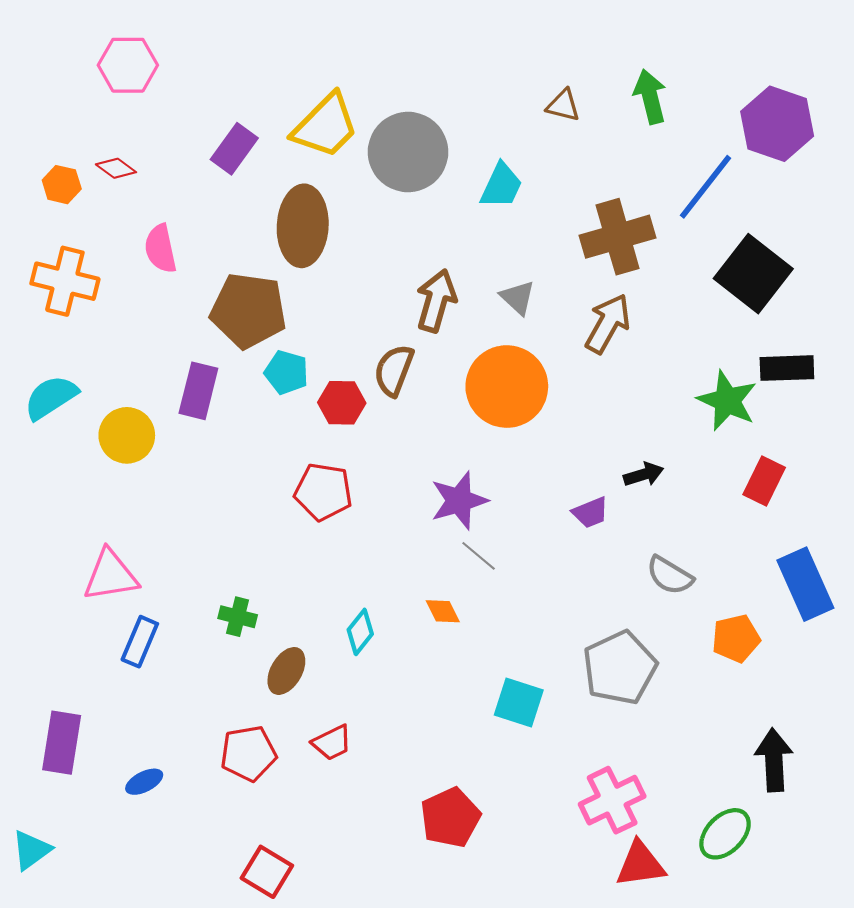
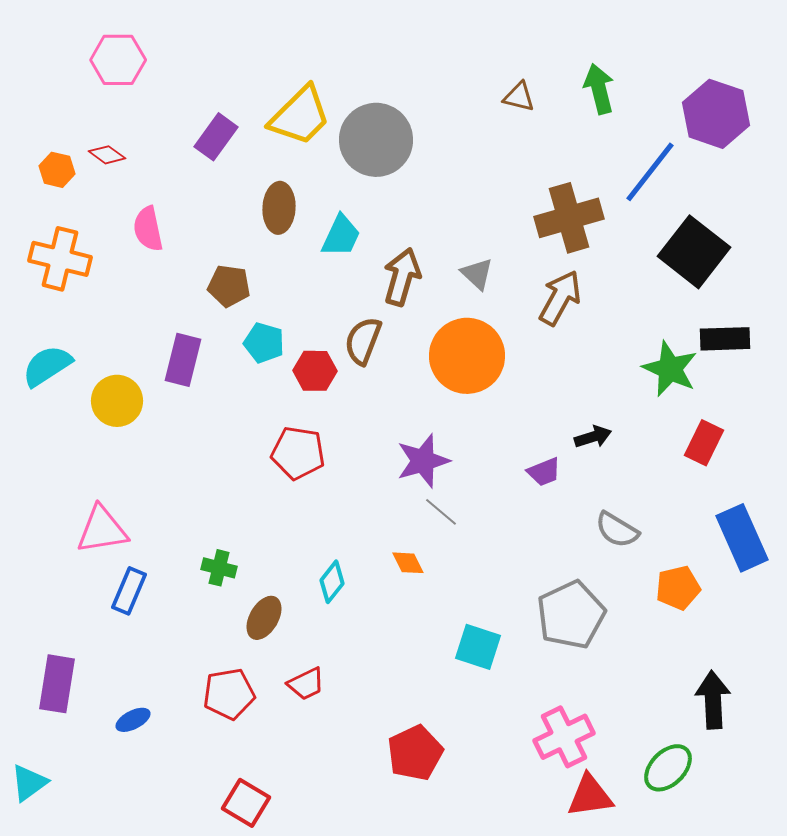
cyan trapezoid: (501, 186) -> (341, 236), moved
brown ellipse: (303, 226) -> (279, 208), size x0.7
brown pentagon: (248, 311) -> (229, 286), size x0.6

